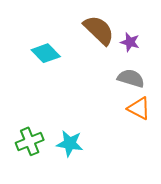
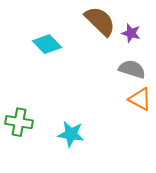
green cross: (30, 141) -> (19, 122), moved, turned 32

